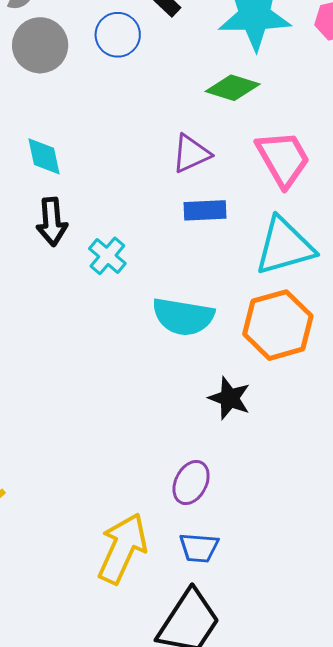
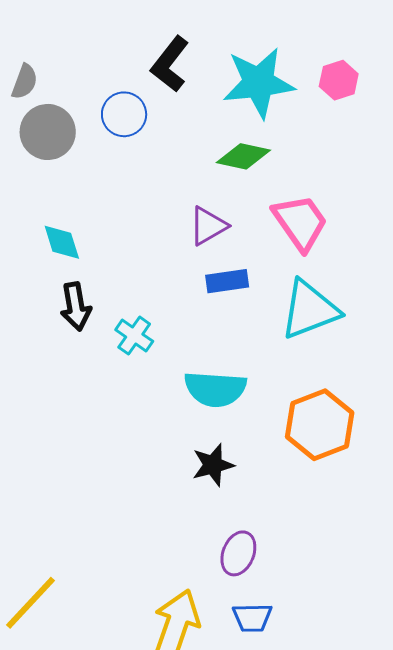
orange hexagon: (278, 325) -> (320, 425), moved
black star: (230, 398) -> (213, 465), moved, turned -30

